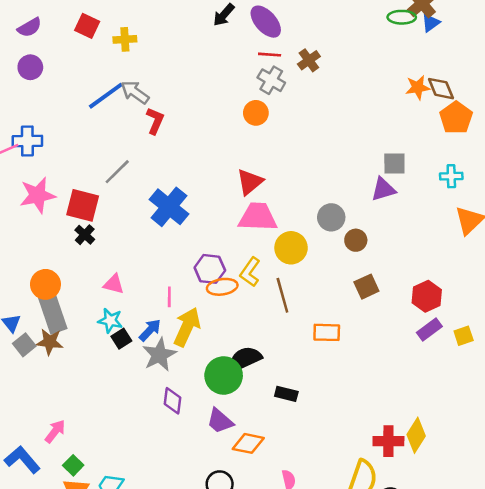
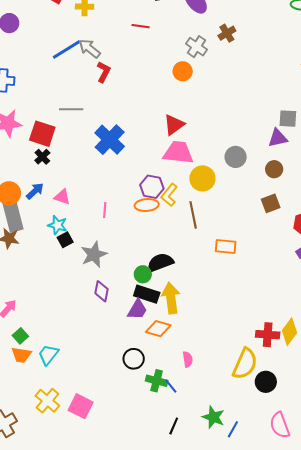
red line: (270, 55) -> (141, 26), moved
gray line: (117, 172) -> (71, 109), turned 40
brown circle: (356, 240) -> (274, 169), moved
purple hexagon: (210, 269) -> (152, 187), moved
brown square: (366, 287) -> (271, 203), moved
yellow arrow: (187, 327) -> (171, 298), moved, turned -36
blue arrow: (150, 330) -> (35, 191), moved
green circle: (224, 375) -> (143, 274), size x0.6
black rectangle: (286, 394) -> (147, 294), moved, size x1.4
purple trapezoid: (220, 421) -> (137, 310), turned -105

